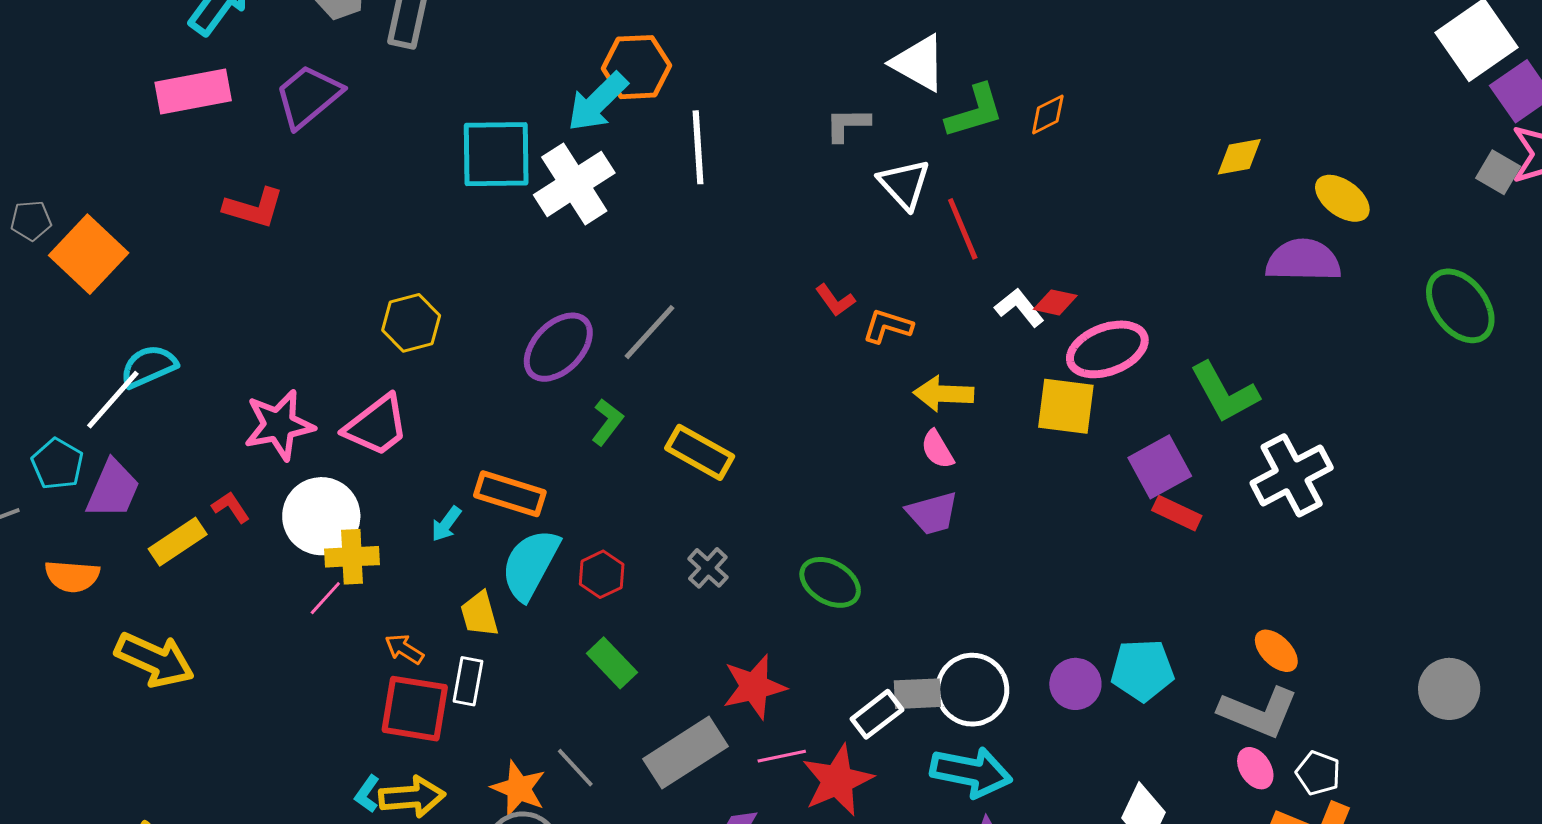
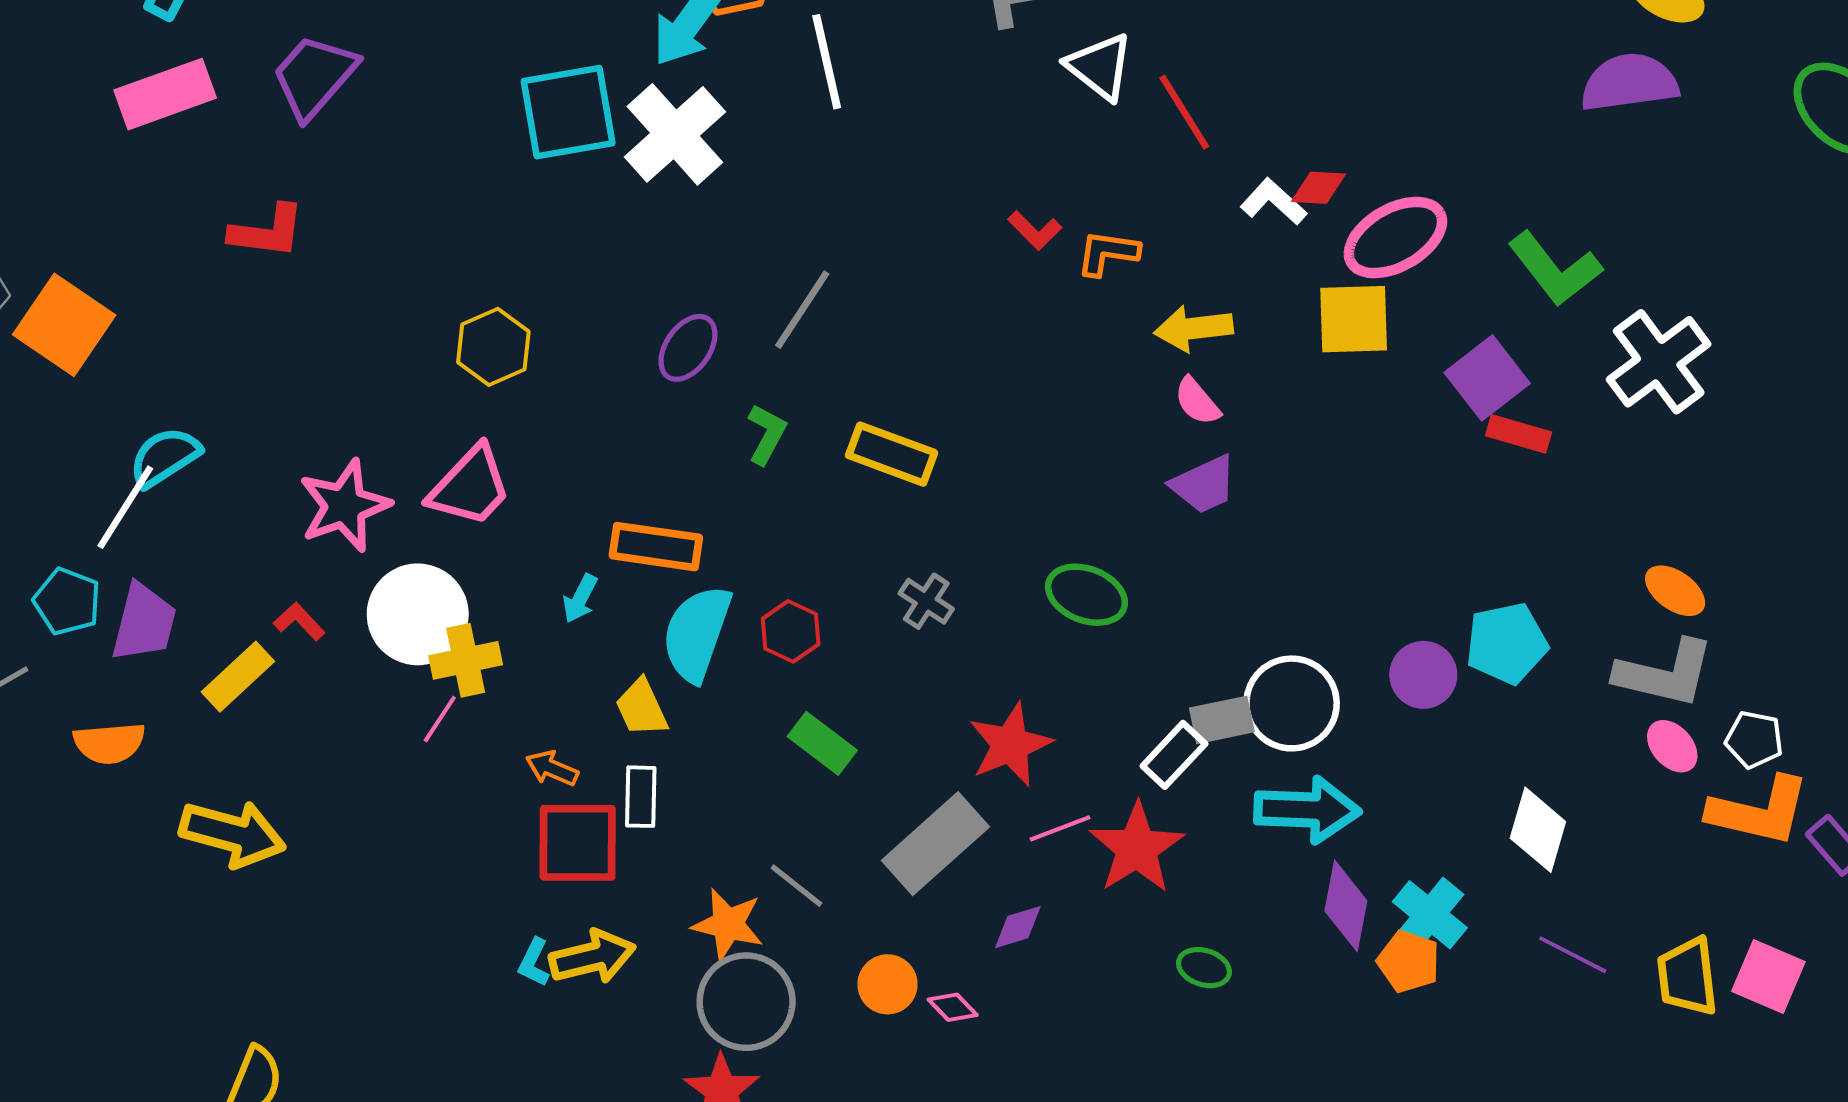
purple ellipse: (558, 347) -> (688, 348), size x0.7

